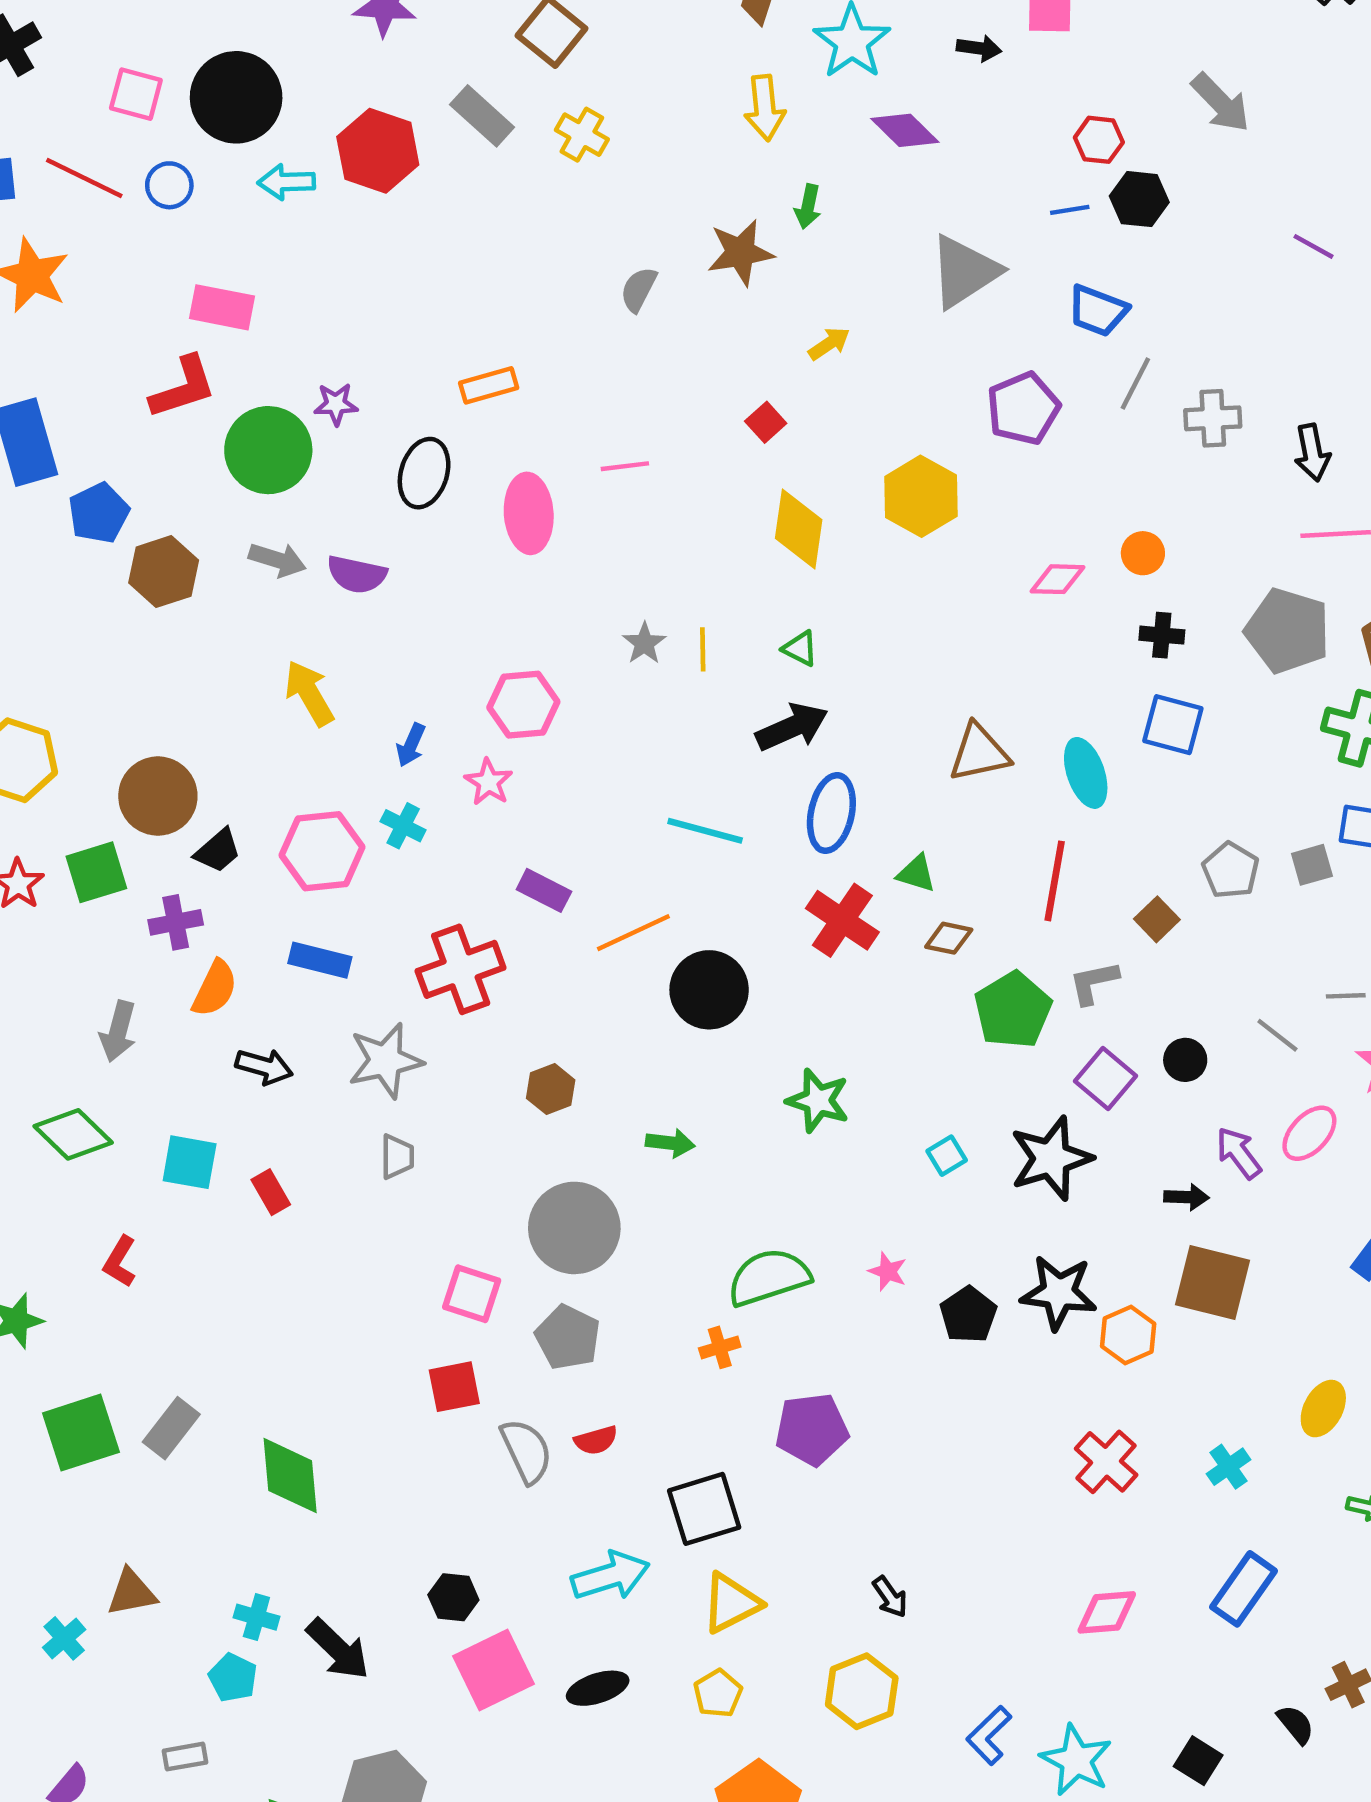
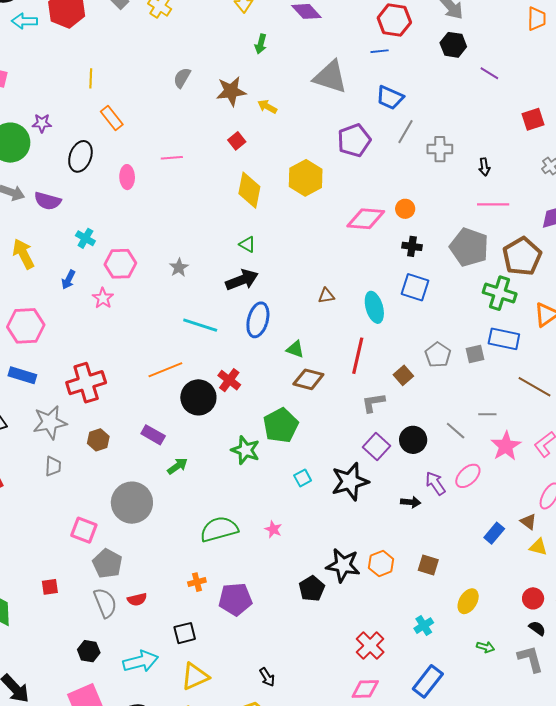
red hexagon: (1099, 140) -> (394, 20), size x1.5
black hexagon: (1139, 199) -> (453, 45), moved
brown star: (740, 253) -> (231, 91), moved
gray triangle: (964, 272) -> (330, 77), turned 48
yellow arrow: (829, 344) -> (267, 107), turned -120
orange rectangle: (489, 385) -> (112, 118), turned 65
black arrow: (1312, 453) -> (484, 167), size x0.7
pink ellipse: (529, 513) -> (127, 177), size x0.7
pink diamond: (1057, 579) -> (366, 219), size x1.5
gray star: (644, 643) -> (179, 268), moved
yellow line: (703, 649) -> (91, 78), moved
brown triangle: (979, 753) -> (326, 296), size x0.6
cyan cross: (403, 826) -> (85, 238), moved
purple rectangle: (544, 890) -> (153, 435), moved
red cross: (842, 920) -> (229, 380), moved, size x0.7
brown diamond: (949, 938) -> (308, 379), size x1.4
green pentagon: (1013, 1010) -> (281, 425), moved
black circle: (1185, 1060) -> (413, 440), size x1.4
brown hexagon: (551, 1089) -> (98, 440), moved
green arrow: (670, 1143) -> (177, 466), turned -45
brown square: (1213, 1283) -> (428, 565), moved, size x0.6
black star: (1059, 1293) -> (343, 565), moved
black pentagon: (968, 1315) -> (312, 589), moved
gray pentagon: (568, 1337) -> (107, 564), moved
orange cross: (720, 1347) -> (197, 582), moved
red square: (454, 1387) -> (50, 587), moved, size x0.7
red cross: (1106, 1462) -> (370, 646), moved
black square: (704, 1509) -> (185, 633), size x0.7
black hexagon: (453, 1597) -> (89, 651), moved

